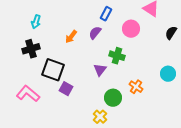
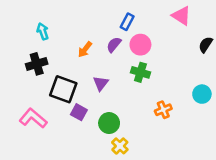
cyan arrow: (36, 22) -> (43, 31), turned 144
pink circle: (131, 29) -> (140, 45), moved
purple triangle: (100, 70) -> (101, 83), moved
orange cross: (136, 87) -> (163, 110), turned 32
green circle: (113, 98) -> (109, 123), moved

